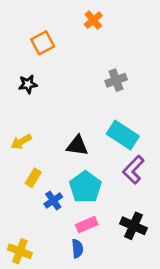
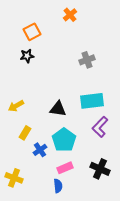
black star: (28, 84) -> (27, 56), moved
cyan rectangle: (123, 135) -> (92, 101), turned -40
yellow cross: (20, 251) -> (14, 178), moved

